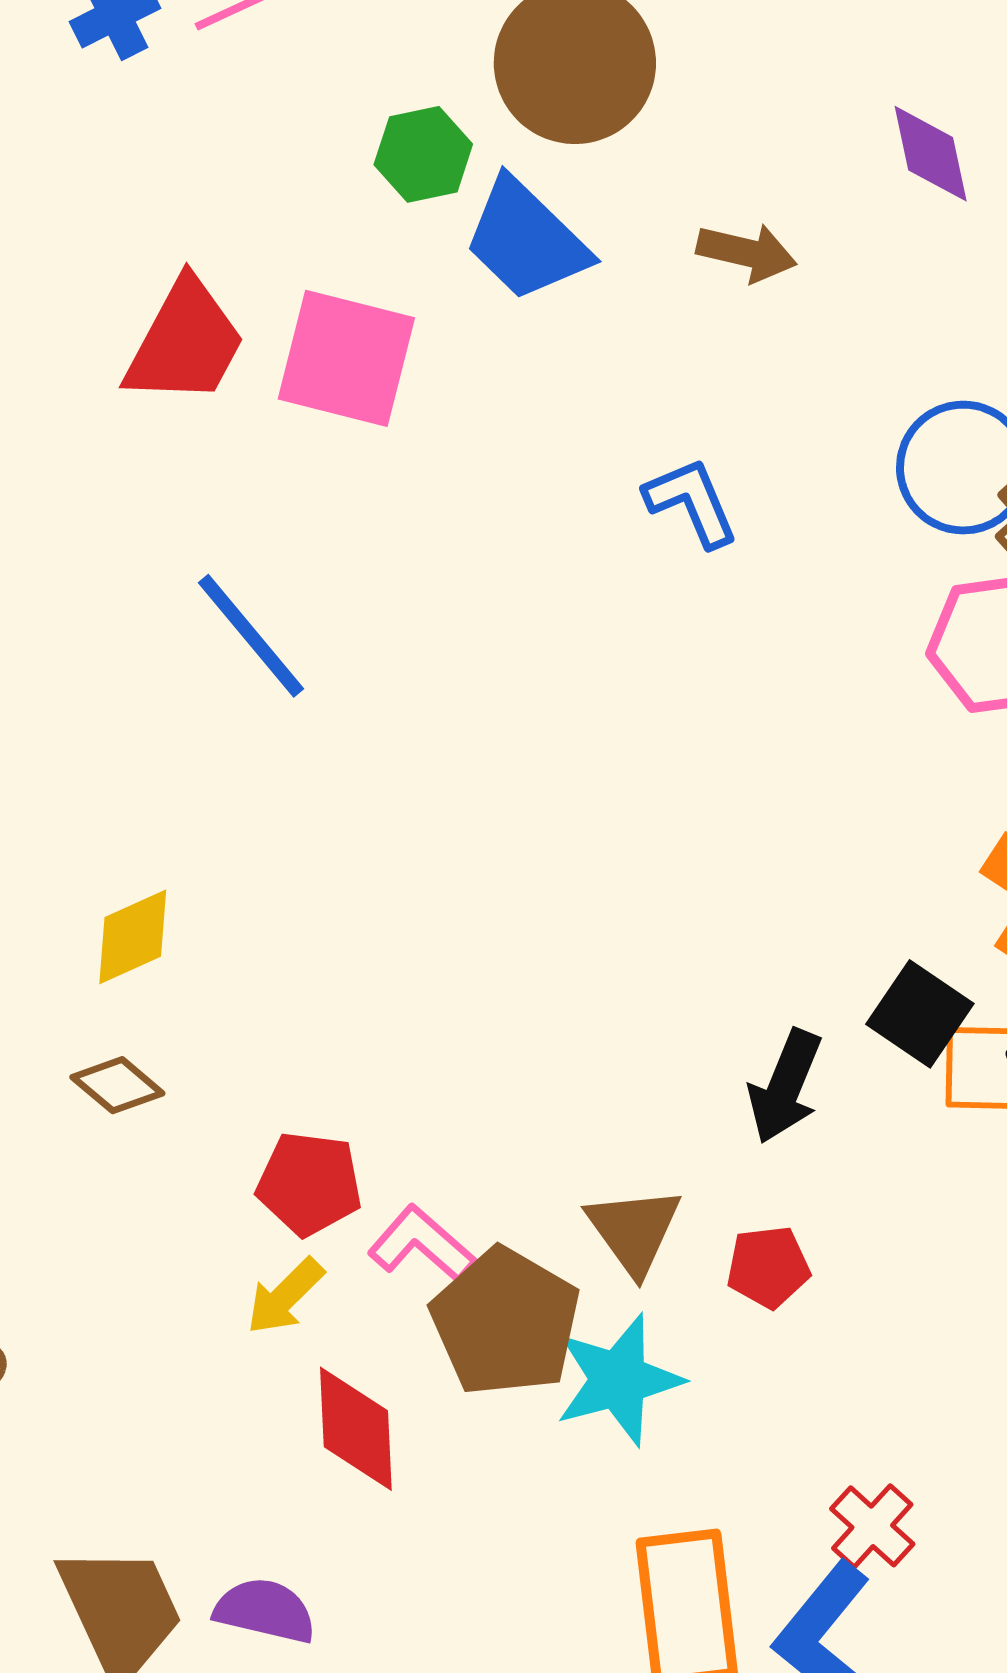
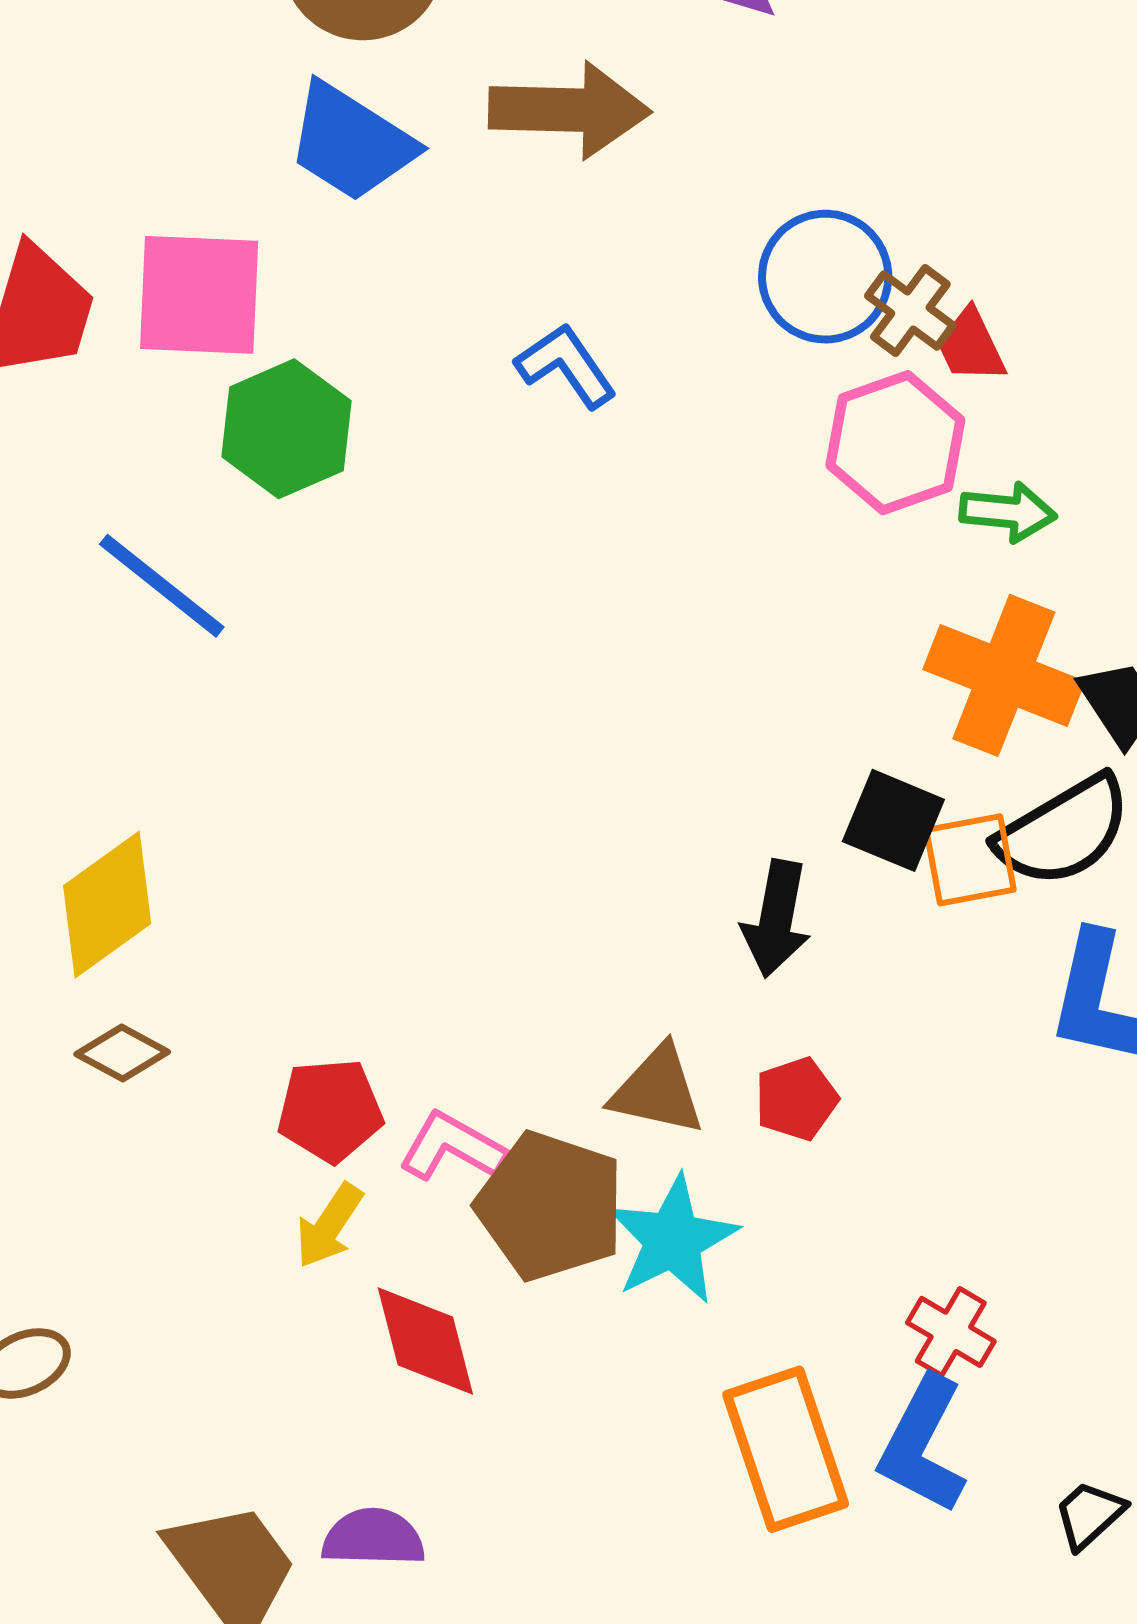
green hexagon: (423, 154) -> (286, 429), moved, size x1.4
brown arrow: (747, 252) -> (569, 110), size x1.6
yellow diamond: (133, 937) -> (107, 905), size x1.4
brown triangle: (634, 1230) -> (658, 1090), turned -30

